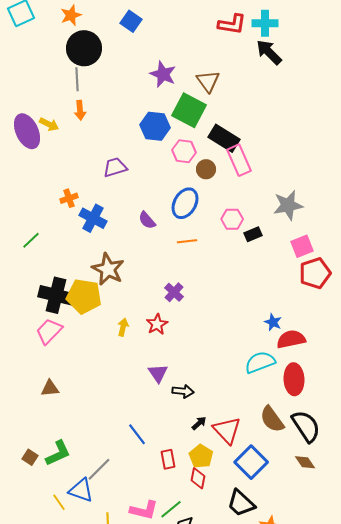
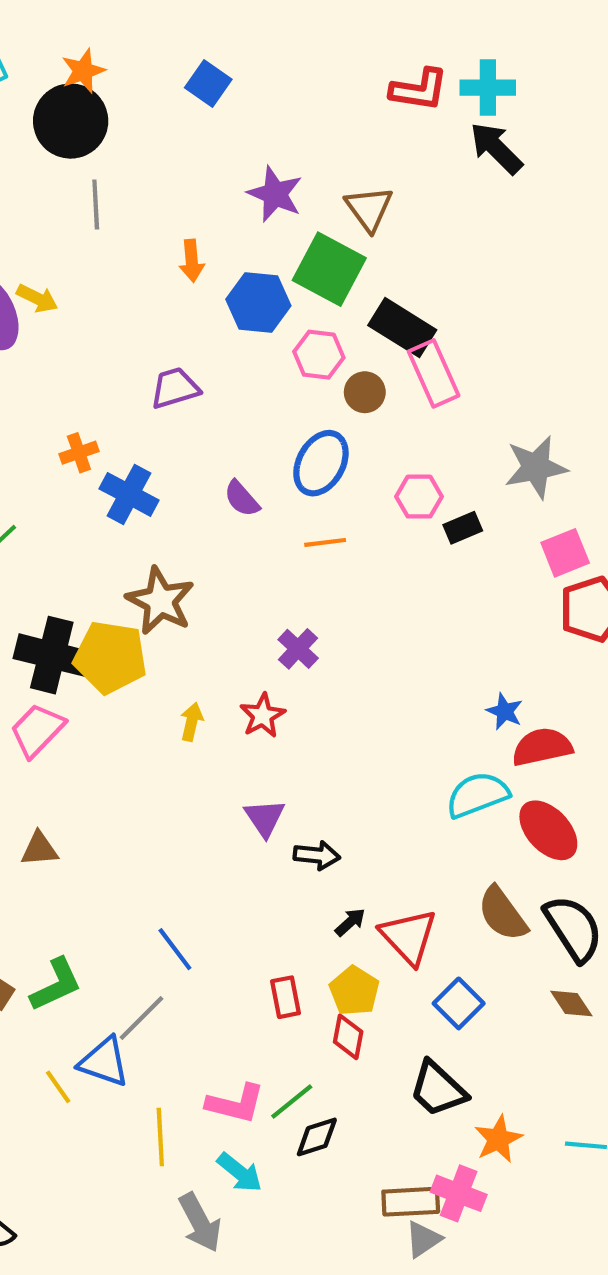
black circle: (84, 48) -> (71, 121), moved
orange arrow: (80, 110) -> (192, 261), moved
red ellipse: (294, 379) -> (548, 830), turned -40
blue line: (137, 434) -> (175, 949), moved
blue square: (251, 462) -> (459, 1003), size x0.7

